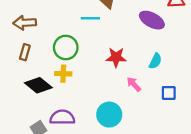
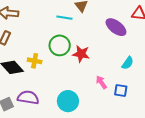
green circle: (66, 48) -> (60, 45), moved
cyan semicircle: (155, 61) -> (128, 63), moved
pink arrow: (134, 84) -> (101, 82), moved

